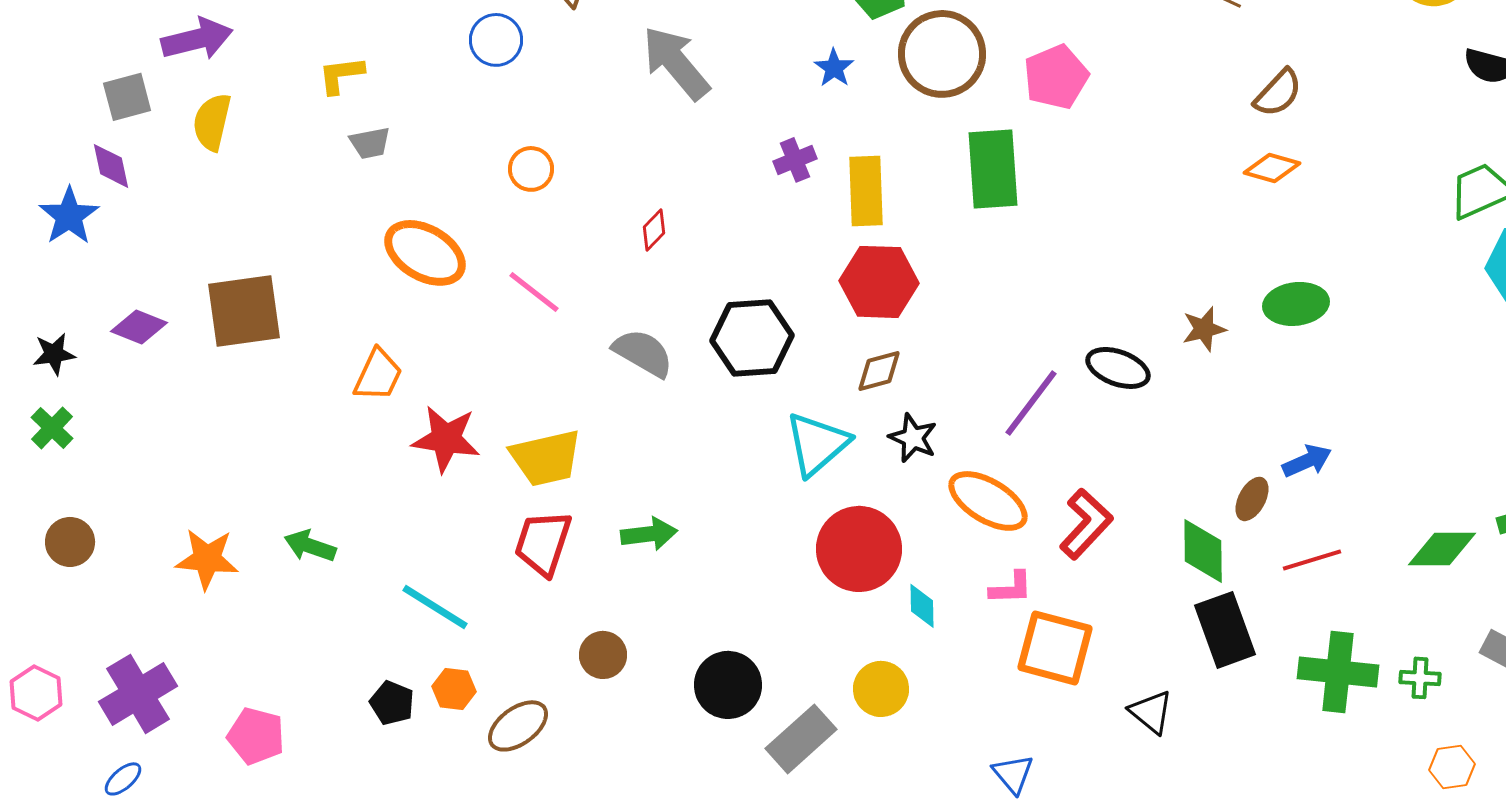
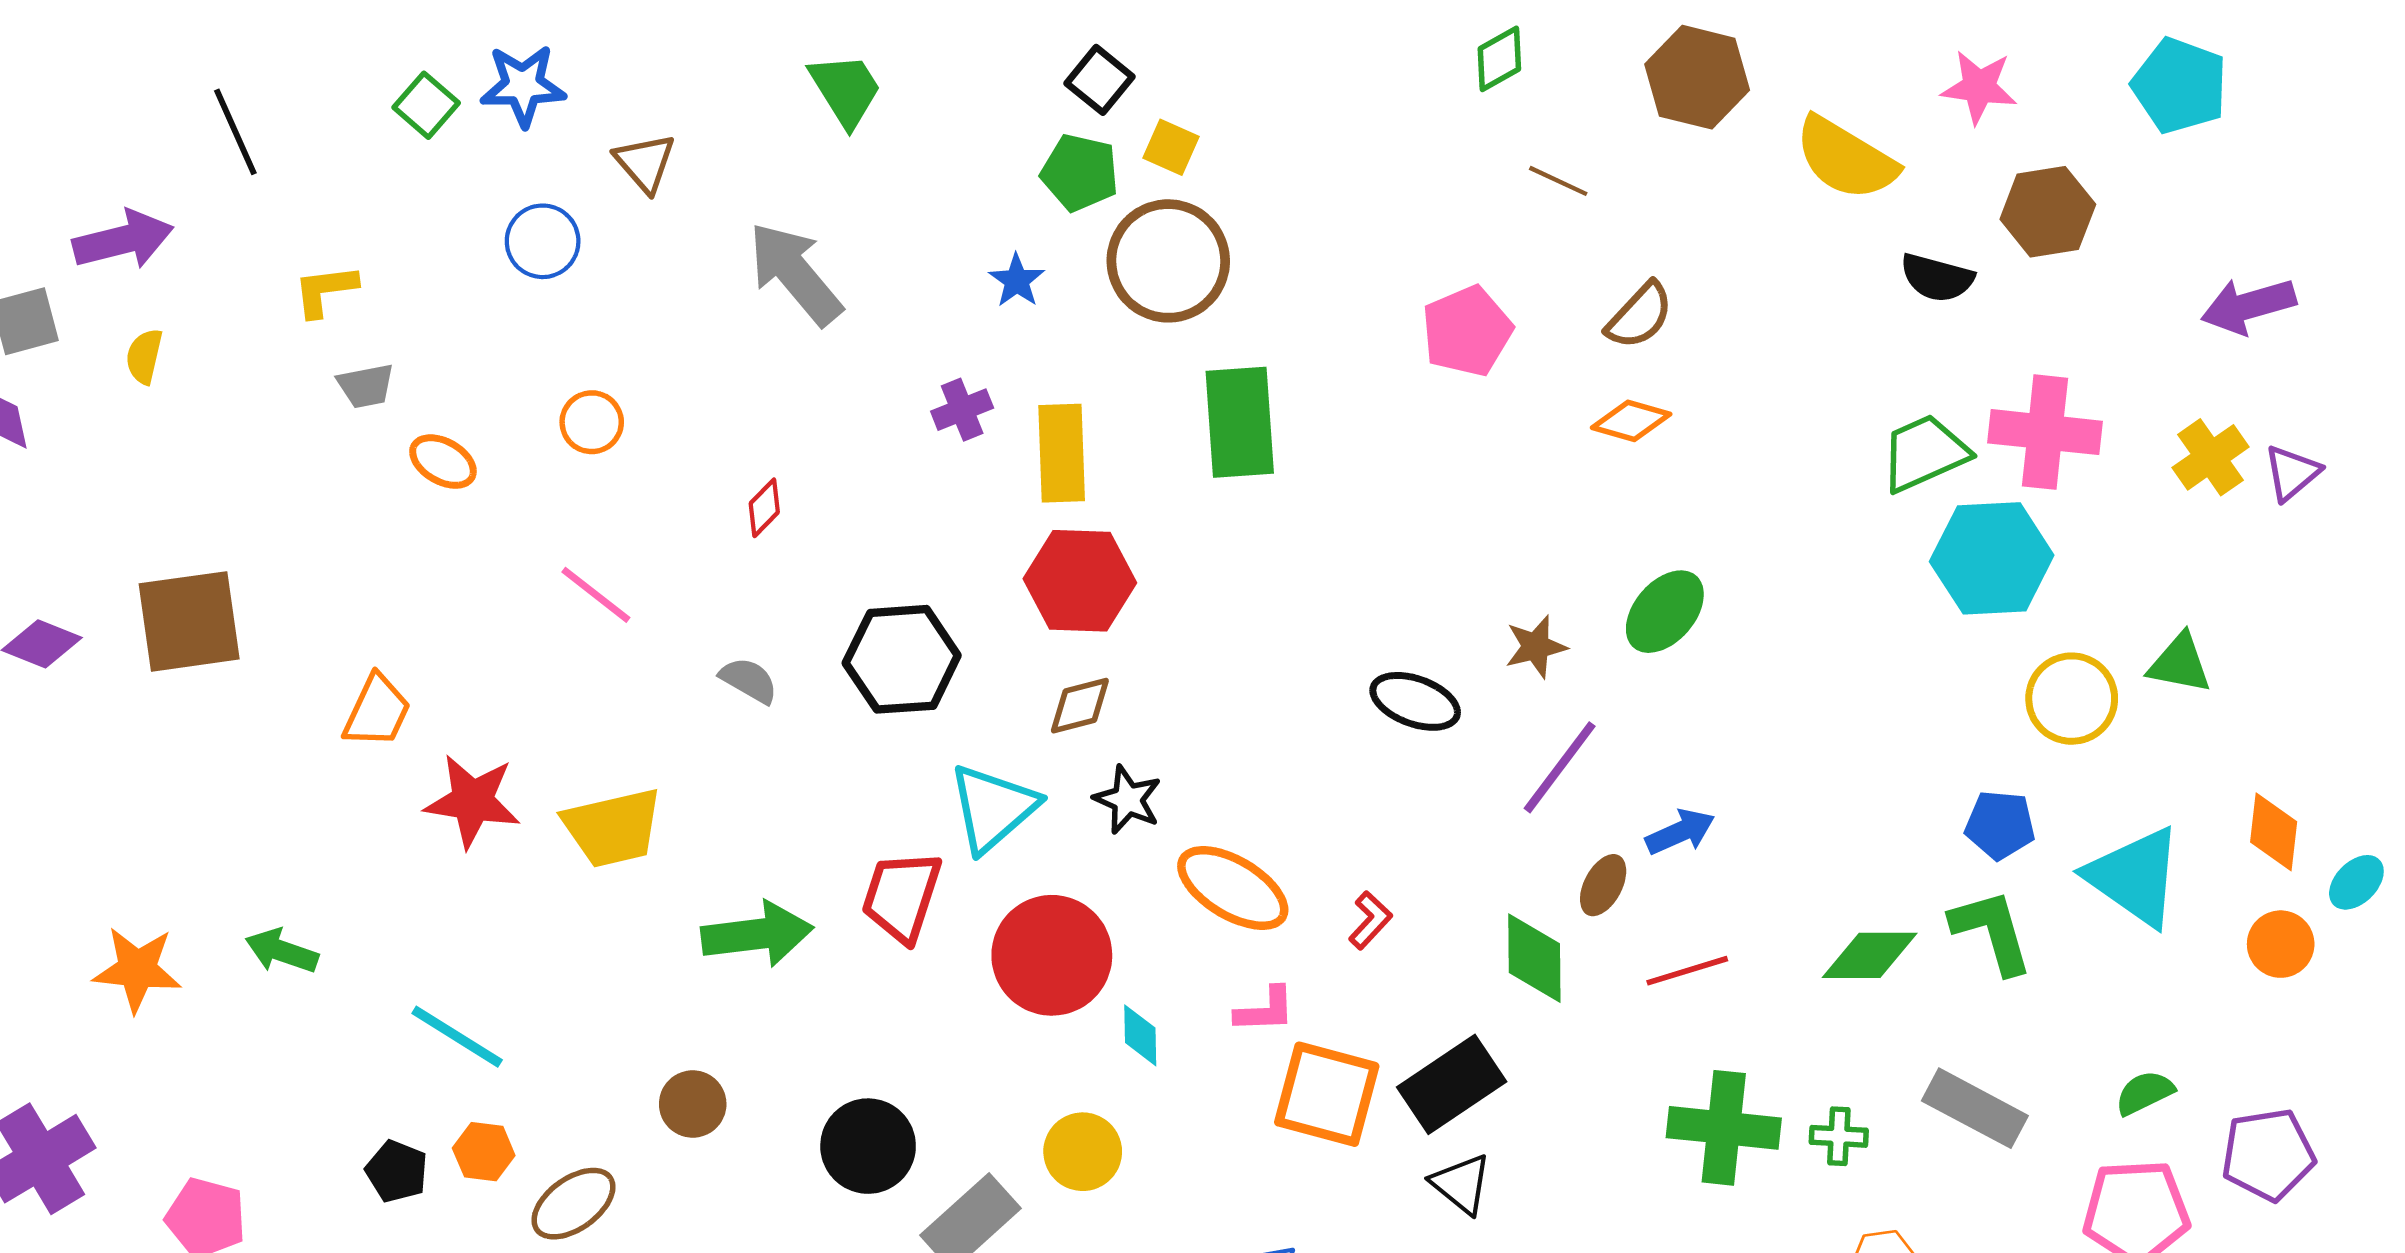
pink pentagon: (1056, 77) -> (1467, 331), moved
yellow semicircle: (212, 122) -> (144, 356), size x0.7
orange ellipse: (425, 253) -> (443, 462), moved, size x0.6
green ellipse: (1296, 304) -> (1665, 612), turned -42
gray semicircle: (643, 353) -> (749, 680), size x0.7
purple line: (1031, 403) -> (1560, 767), moved
red L-shape: (1086, 524) -> (1370, 920), size x0.6
green arrow: (649, 534) -> (757, 934), size x1.4
red trapezoid: (543, 543) -> (902, 896), moved
black rectangle: (1225, 630) -> (1452, 1084), moved, turned 76

